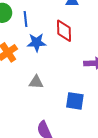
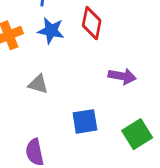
blue square: (75, 101) -> (85, 121), turned -30

